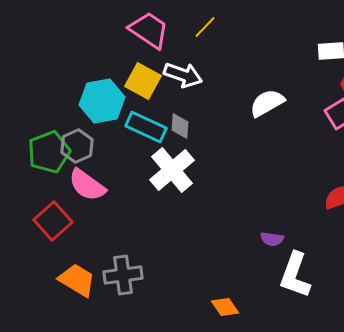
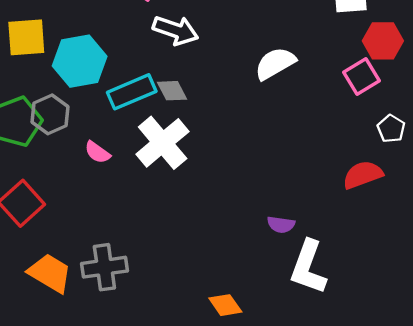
yellow square: (143, 81) -> (26, 37), moved, turned -33
gray diamond: (180, 126) -> (172, 91), turned -32
cyan rectangle: (146, 127) -> (132, 92), turned -48
pink semicircle: (87, 185) -> (97, 152), moved, size x0.6

